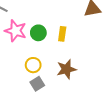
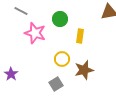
green circle: (38, 33) -> (60, 19), moved
yellow circle: (33, 65) -> (62, 59), moved

